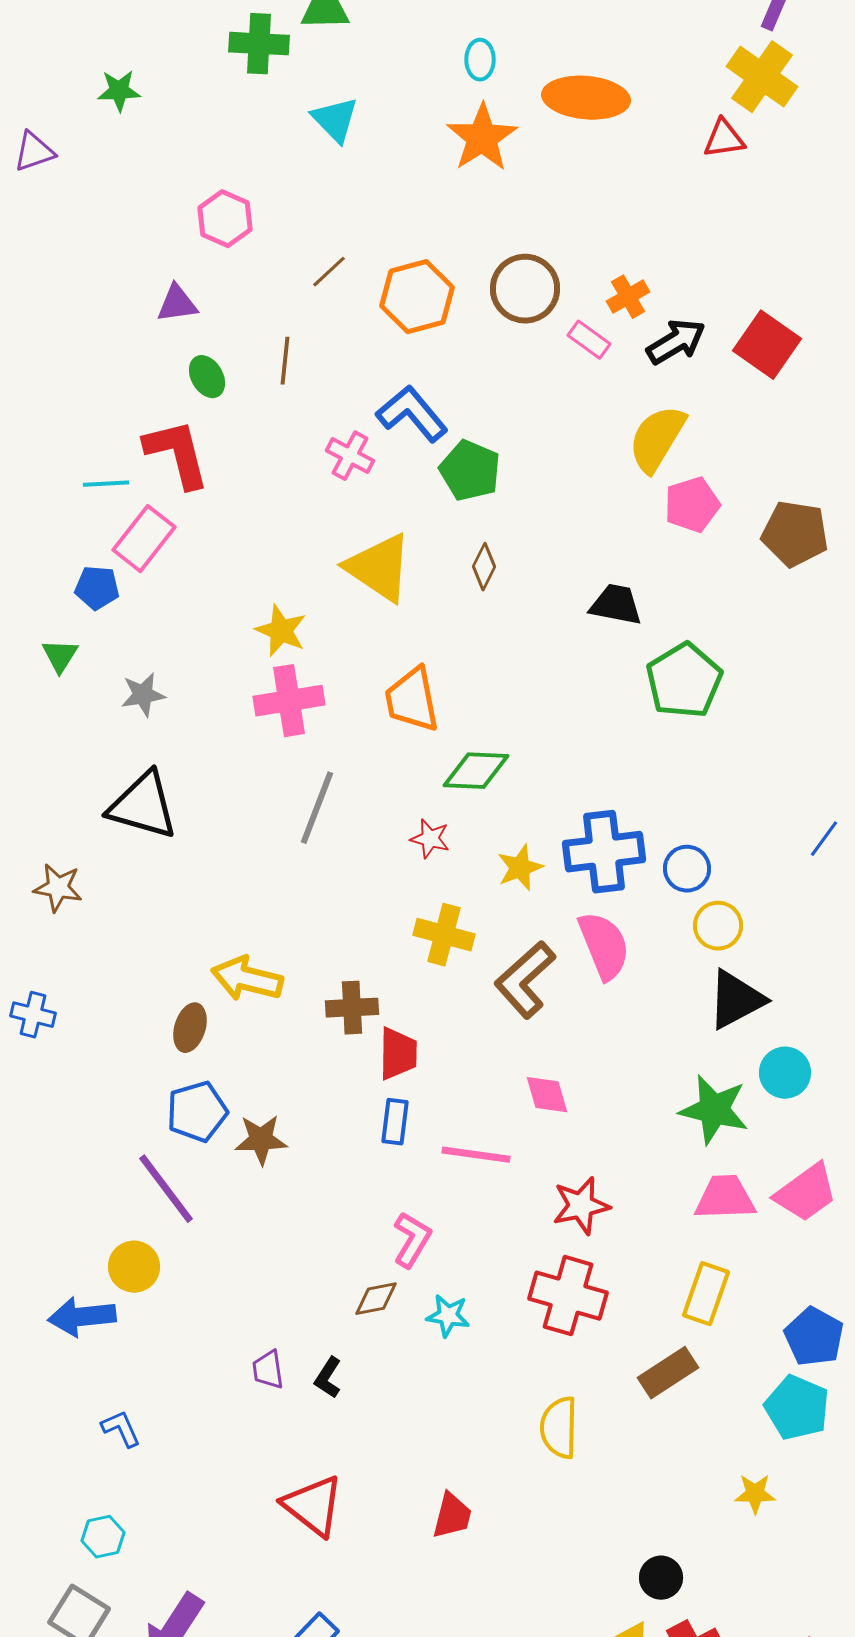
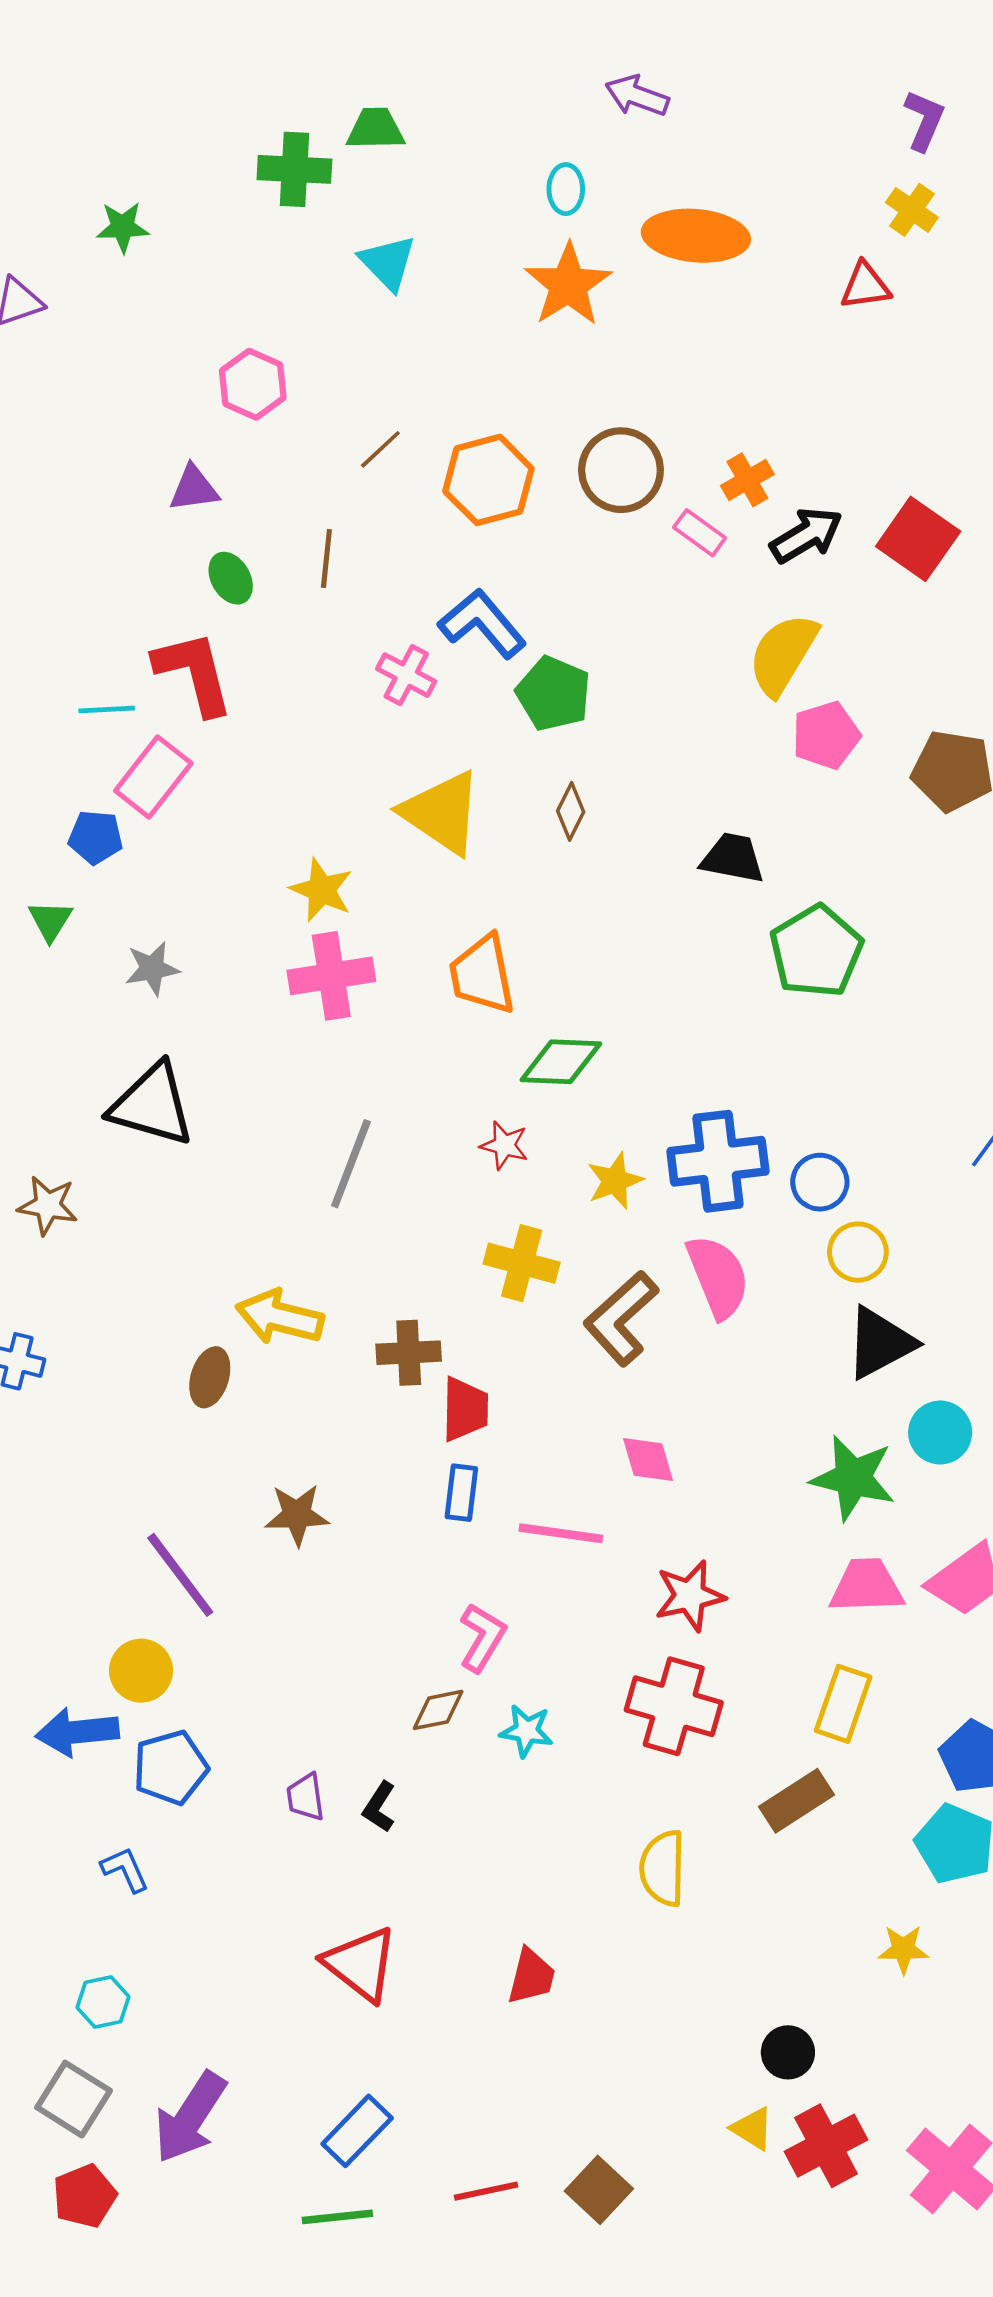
yellow cross: (762, 77) -> (912, 210), size x0.6
gray line: (317, 808) -> (351, 1164), moved
blue pentagon: (197, 1112) -> (171, 1768), moved

